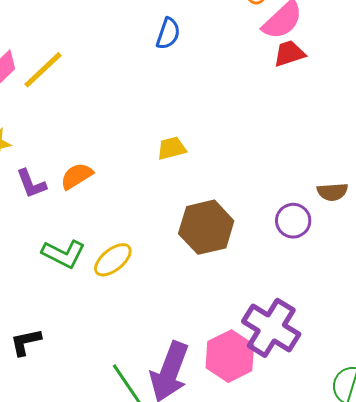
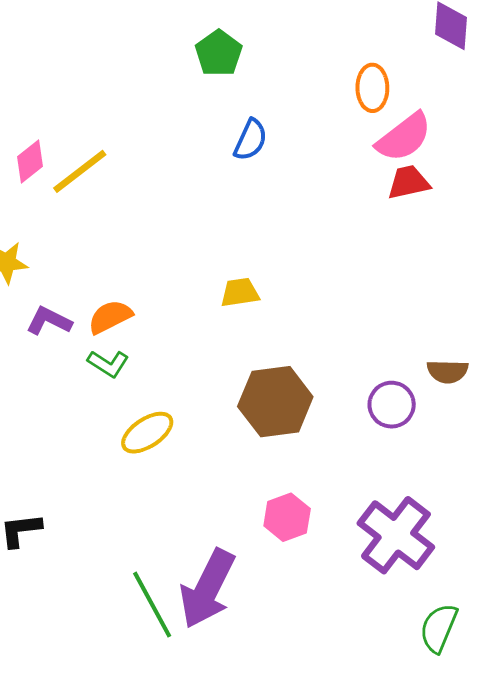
purple L-shape: (31, 184) -> (49, 321), turned 132
green L-shape: (64, 254) -> (108, 364), moved, size x0.7
purple cross: (271, 328) -> (396, 535), moved
pink hexagon: (230, 356) -> (287, 517), moved, size x0.7

